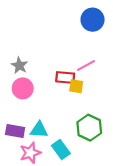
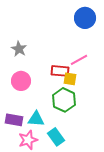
gray star: (19, 65) -> (19, 49), moved
green hexagon: (89, 128) -> (64, 100), moved

